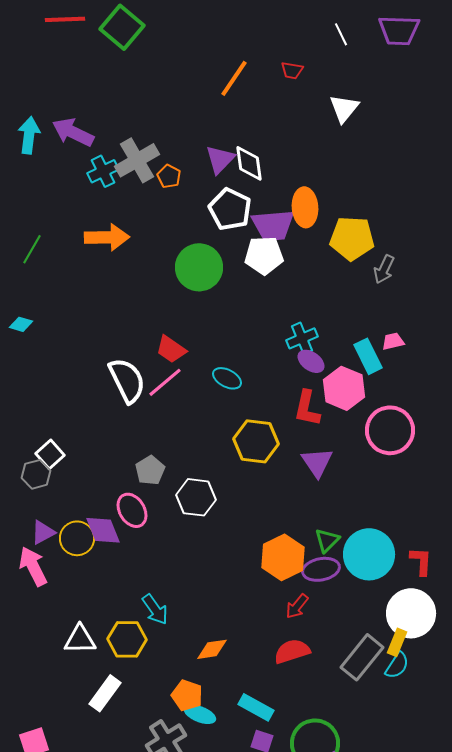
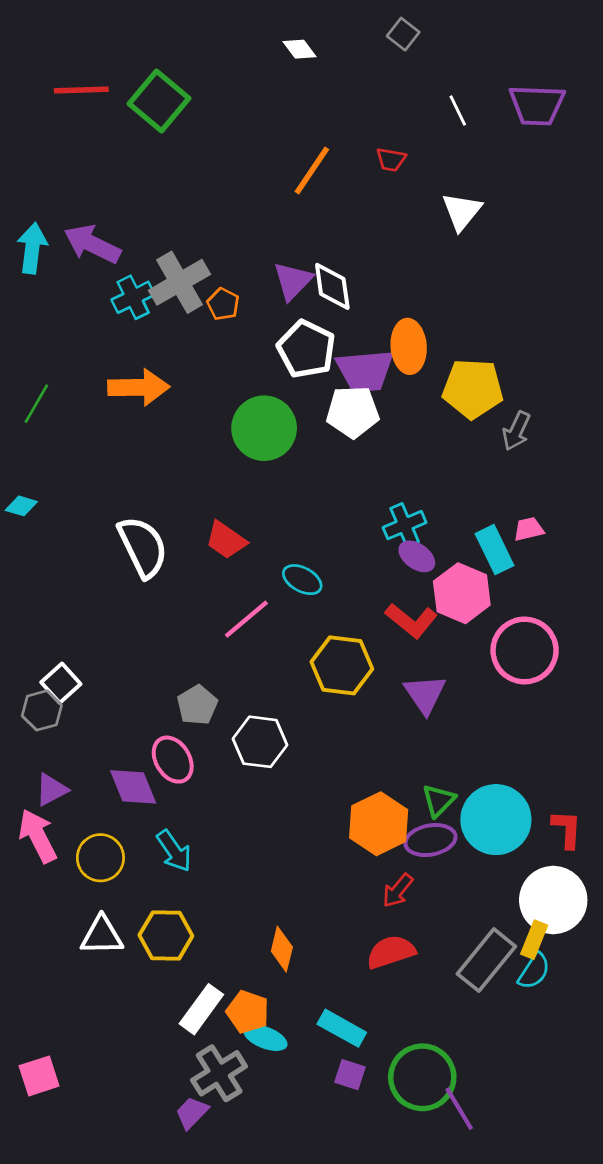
white semicircle: (127, 380) -> (143, 547), moved
pink line: (165, 382) -> (246, 619), moved
red L-shape: (307, 408) -> (411, 620), turned -63
yellow circle: (77, 538) -> (100, 858), moved
cyan arrow: (155, 609) -> (174, 851), moved
orange diamond: (212, 649) -> (282, 949), turned -68
white rectangle: (105, 693) -> (201, 1009), moved

